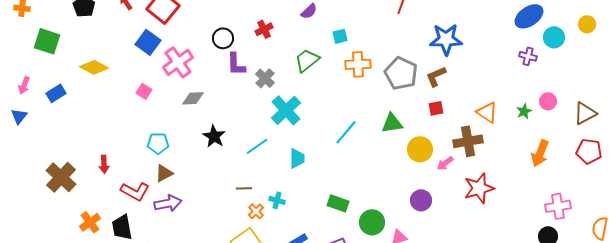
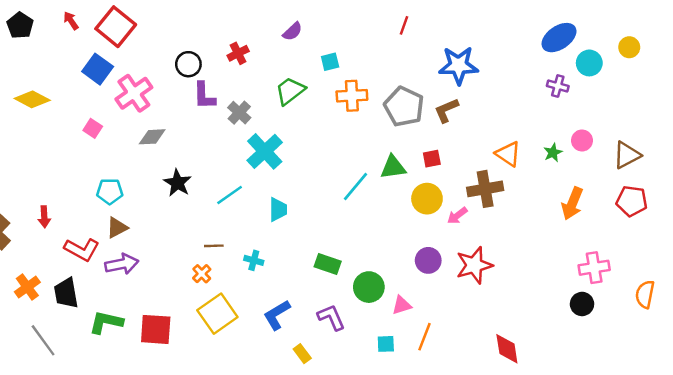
red square: (436, 108) -> (432, 159), moved
cyan line: (346, 132) -> (356, 187), moved
red star: (479, 188) -> (474, 265), moved
orange cross: (256, 211) -> (202, 274), moved

